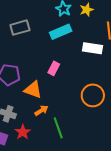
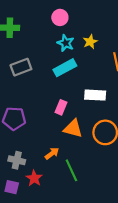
white rectangle: (92, 48) -> (95, 95), moved
orange triangle: (33, 90) -> (73, 129), moved

